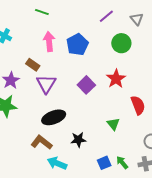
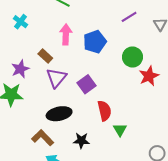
green circle: (121, 43) -> (132, 57), moved
red star: (116, 79) -> (149, 76), moved
purple square: (86, 85) -> (86, 84), moved
red semicircle: (138, 105) -> (104, 111), moved

